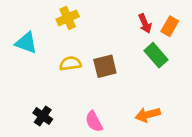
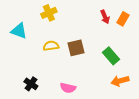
green rectangle: (156, 55) -> (111, 56), moved
orange arrow: (148, 115) -> (120, 81), moved
pink semicircle: (94, 121) -> (68, 88), turned -49

